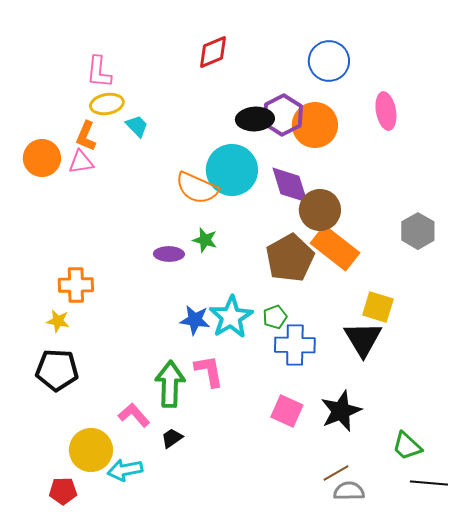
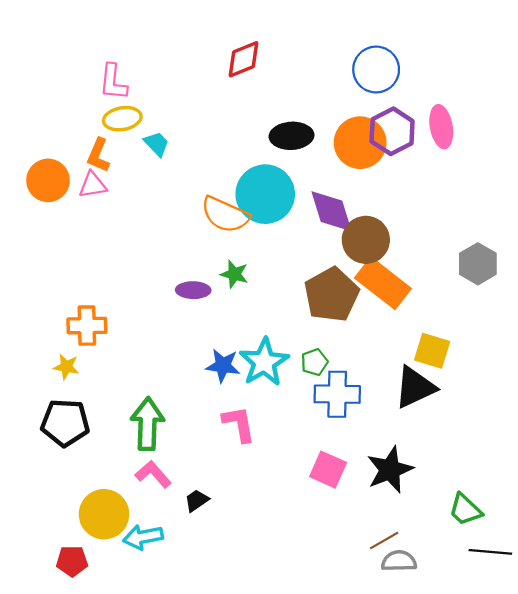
purple hexagon: (283, 115) -> (392, 131), moved
black triangle: (363, 339) -> (415, 387), turned 36
green arrow: (170, 384) -> (147, 424), moved

